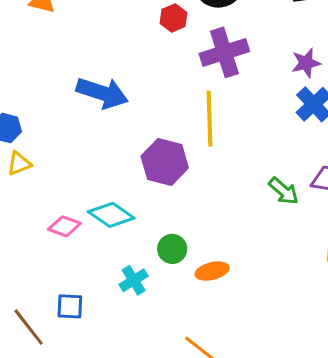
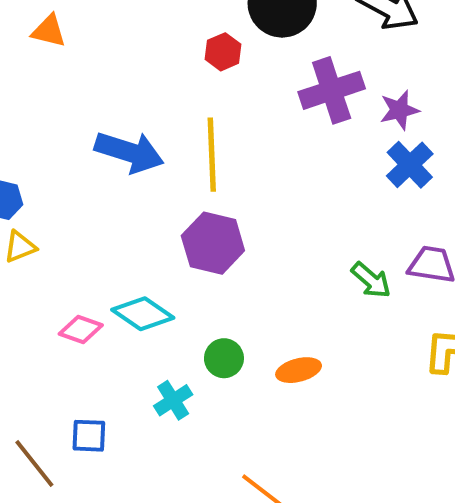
purple cross: (224, 52) -> (332, 90), moved
yellow line: (209, 119) -> (212, 155), moved
orange ellipse: (212, 271) -> (299, 370), moved

